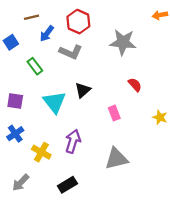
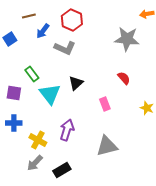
gray star: (123, 42) -> (127, 39), moved
green rectangle: (35, 66) -> (32, 74), moved
blue cross: (15, 134) -> (14, 123), turned 35
gray arrow: (21, 183) -> (35, 163), moved

